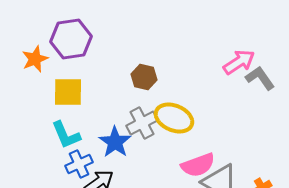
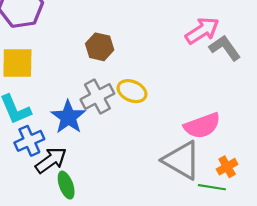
yellow ellipse: (174, 118) -> (132, 91), size x0.7
pink semicircle: (198, 165) -> (202, 126), moved

